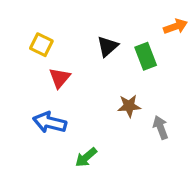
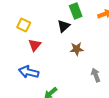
green rectangle: (146, 56) -> (76, 11), moved
brown star: (129, 106) -> (77, 49), moved

